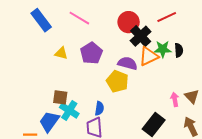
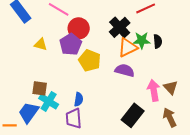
red circle: (129, 22) -> (79, 28), moved
purple semicircle: (128, 63) -> (125, 70), moved
yellow pentagon: (117, 81) -> (90, 60), moved
pink arrow: (175, 99) -> (154, 90), size x1.5

